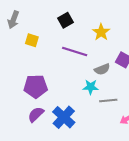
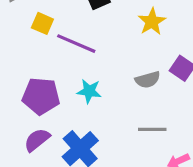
purple line: (75, 52) -> (76, 44), moved
cyan star: (91, 87) -> (89, 91), moved

